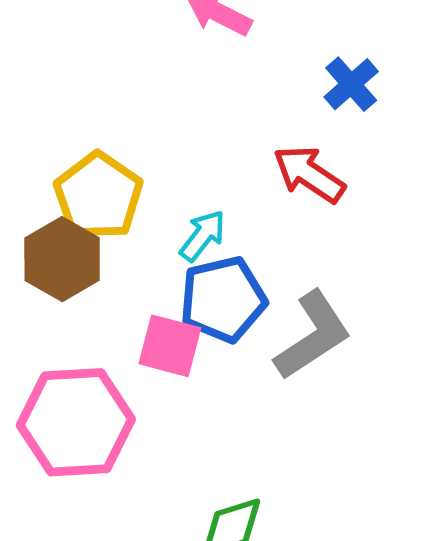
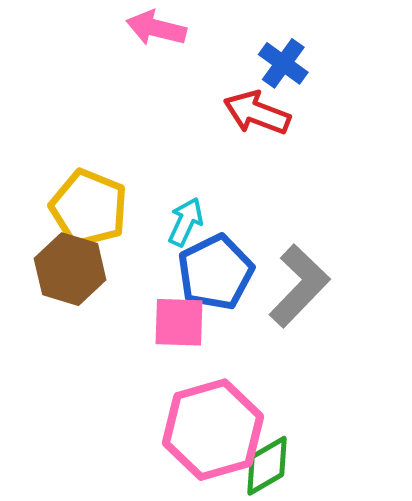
red arrow: (309, 174) -> (257, 113), moved
pink hexagon: (76, 422) -> (213, 430), moved

